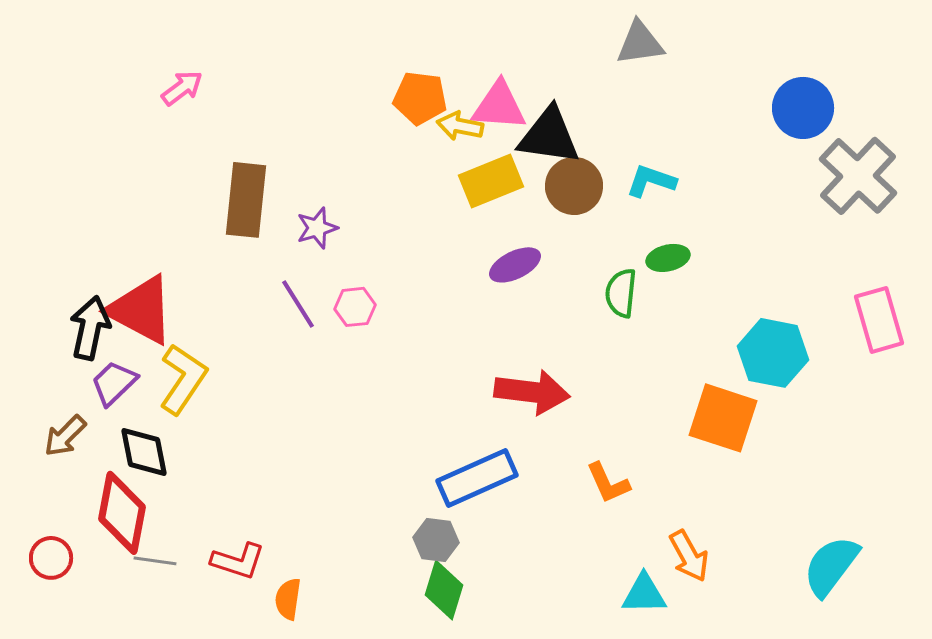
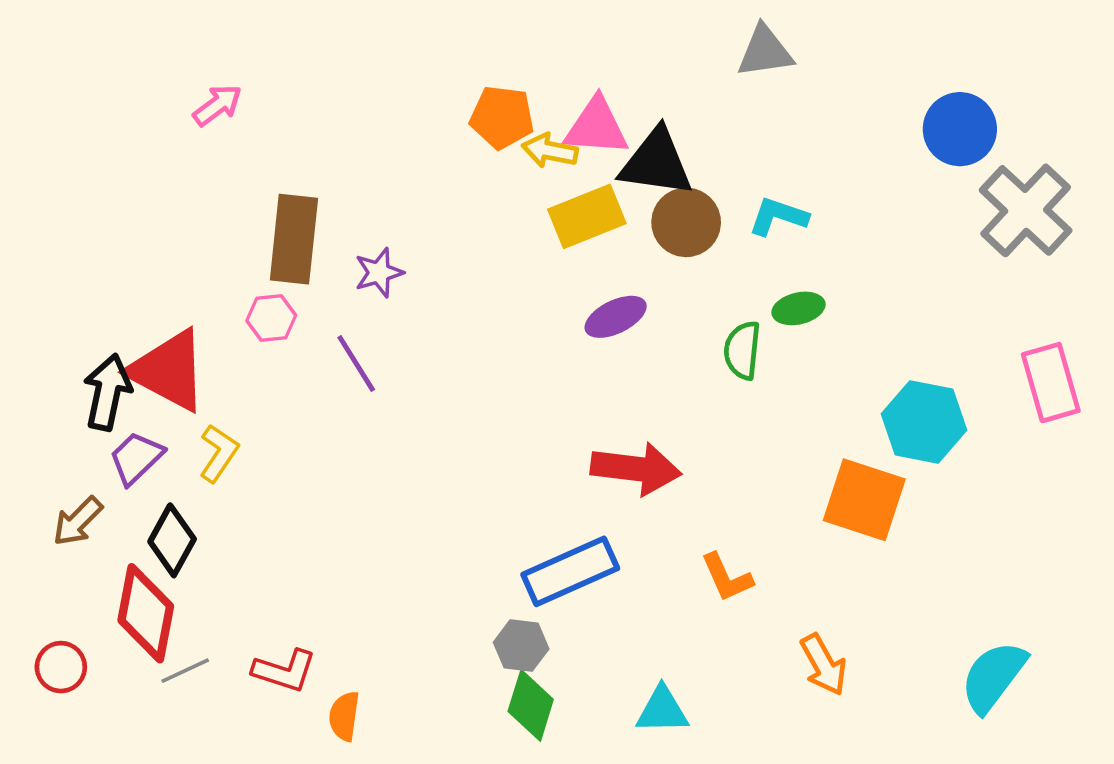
pink hexagon: (355, 307) -> (271, 318), moved
yellow L-shape: (183, 379) -> (219, 453), size x0.7
black diamond: (144, 452) -> (172, 540), turned 40
gray line: (155, 561) -> (185, 671), turned -33
cyan triangle: (644, 594) -> (662, 710), moved

